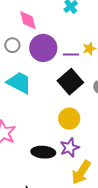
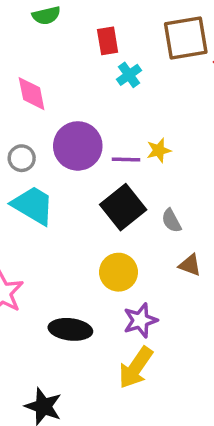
pink diamond: (28, 20) -> (32, 94), moved
gray circle: (12, 45) -> (22, 158), moved
purple star: (70, 148) -> (140, 320), moved

